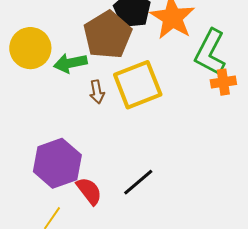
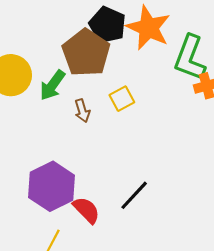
green arrow: (70, 63) -> (52, 85), turned -36
yellow square: (138, 85) -> (122, 99), size x0.5

